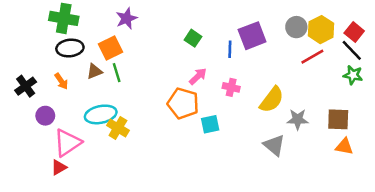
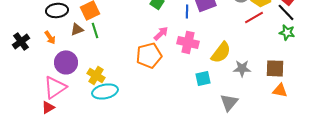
pink cross: (231, 87) -> (188, 42), size x1.5
orange pentagon: (183, 103) -> (149, 55), turned -30
cyan ellipse: (101, 114) -> (105, 91), moved
purple circle: (45, 116) -> (66, 62), moved, size x1.5
cyan square: (210, 124) -> (203, 78), moved
gray triangle: (274, 145) -> (229, 102), moved, turned 30

